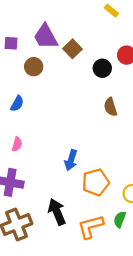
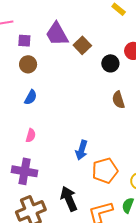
brown circle: (34, 67) -> (28, 64), moved

